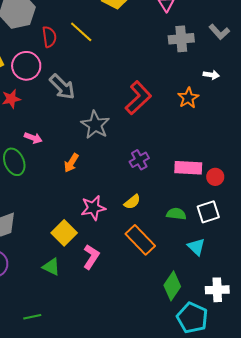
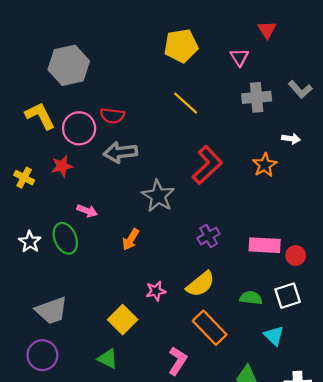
yellow line: (81, 32) -> (186, 103), moved
red semicircle: (49, 37) -> (112, 116), moved, turned 105
gray arrow: (62, 87) -> (120, 152), turned 128
yellow semicircle: (132, 202) -> (200, 284), size x1.5
pink star: (93, 208) -> (156, 291), size x0.7
pink L-shape: (91, 257) -> (178, 361), moved

